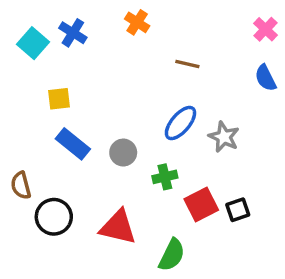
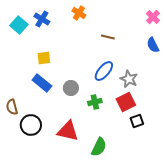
yellow square: (59, 99) -> (44, 58), moved
red square: (201, 205) -> (126, 102), moved

